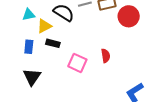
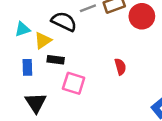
pink square: (77, 63) -> (74, 83), moved

